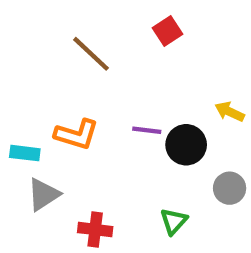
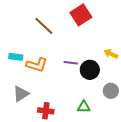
red square: (167, 31) -> (81, 15), size x1.5
cyan rectangle: (25, 153) -> (16, 57), moved
green triangle: (174, 221) -> (84, 107), turned 48

